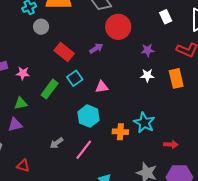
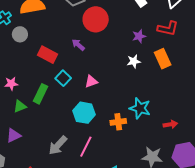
purple arrow: (96, 48) -> (78, 45), turned -96
purple star: (148, 50) -> (139, 36), moved
green triangle: (21, 103) -> (20, 106), moved
gray arrow: (56, 143) -> (58, 145), size x1.5

